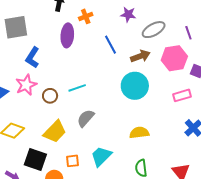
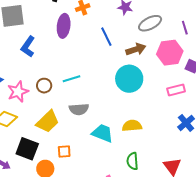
pink star: (26, 85) -> (18, 92), moved
gray semicircle: (86, 118) -> (79, 109), turned -138
cyan trapezoid: (101, 156) -> (102, 133), moved, turned 65

